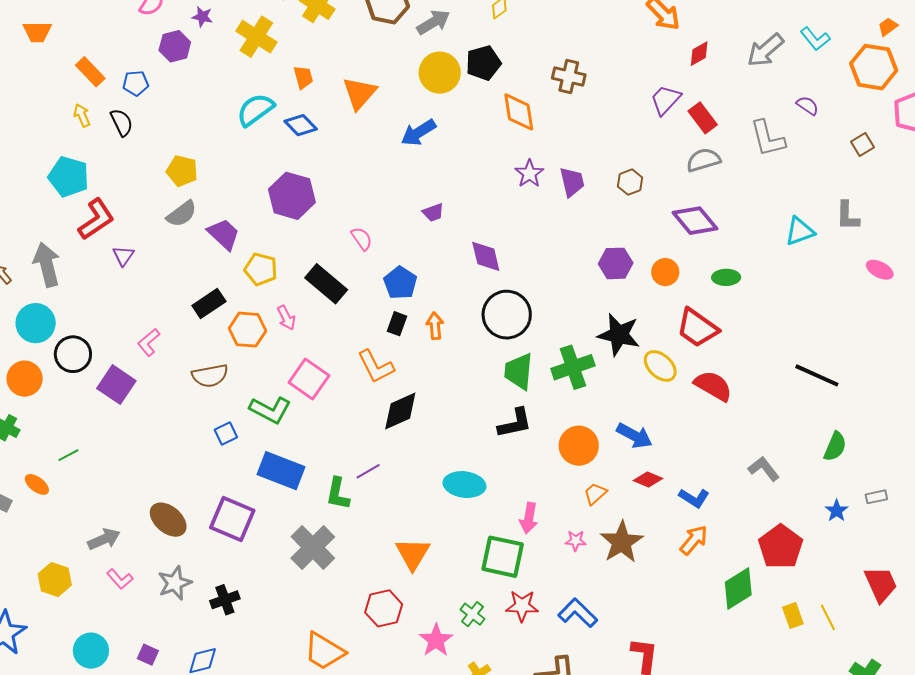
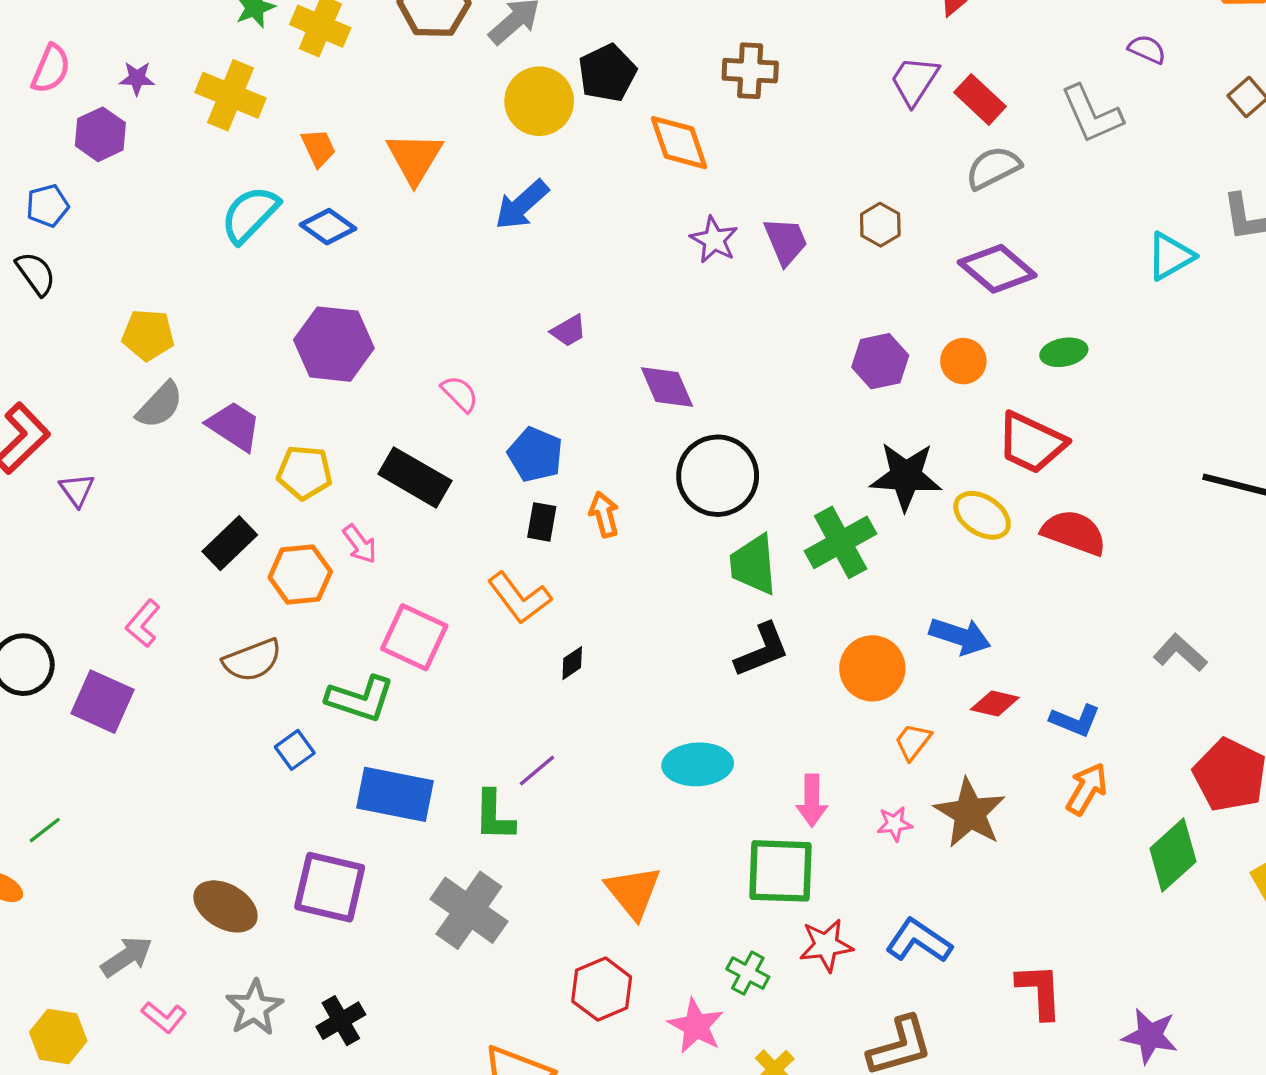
black diamond: (400, 411) -> (572, 663), size x0.5

